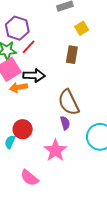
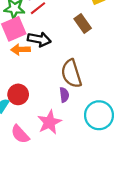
brown rectangle: (72, 55) -> (83, 24), turned -54
pink semicircle: (30, 178) -> (20, 134), moved

